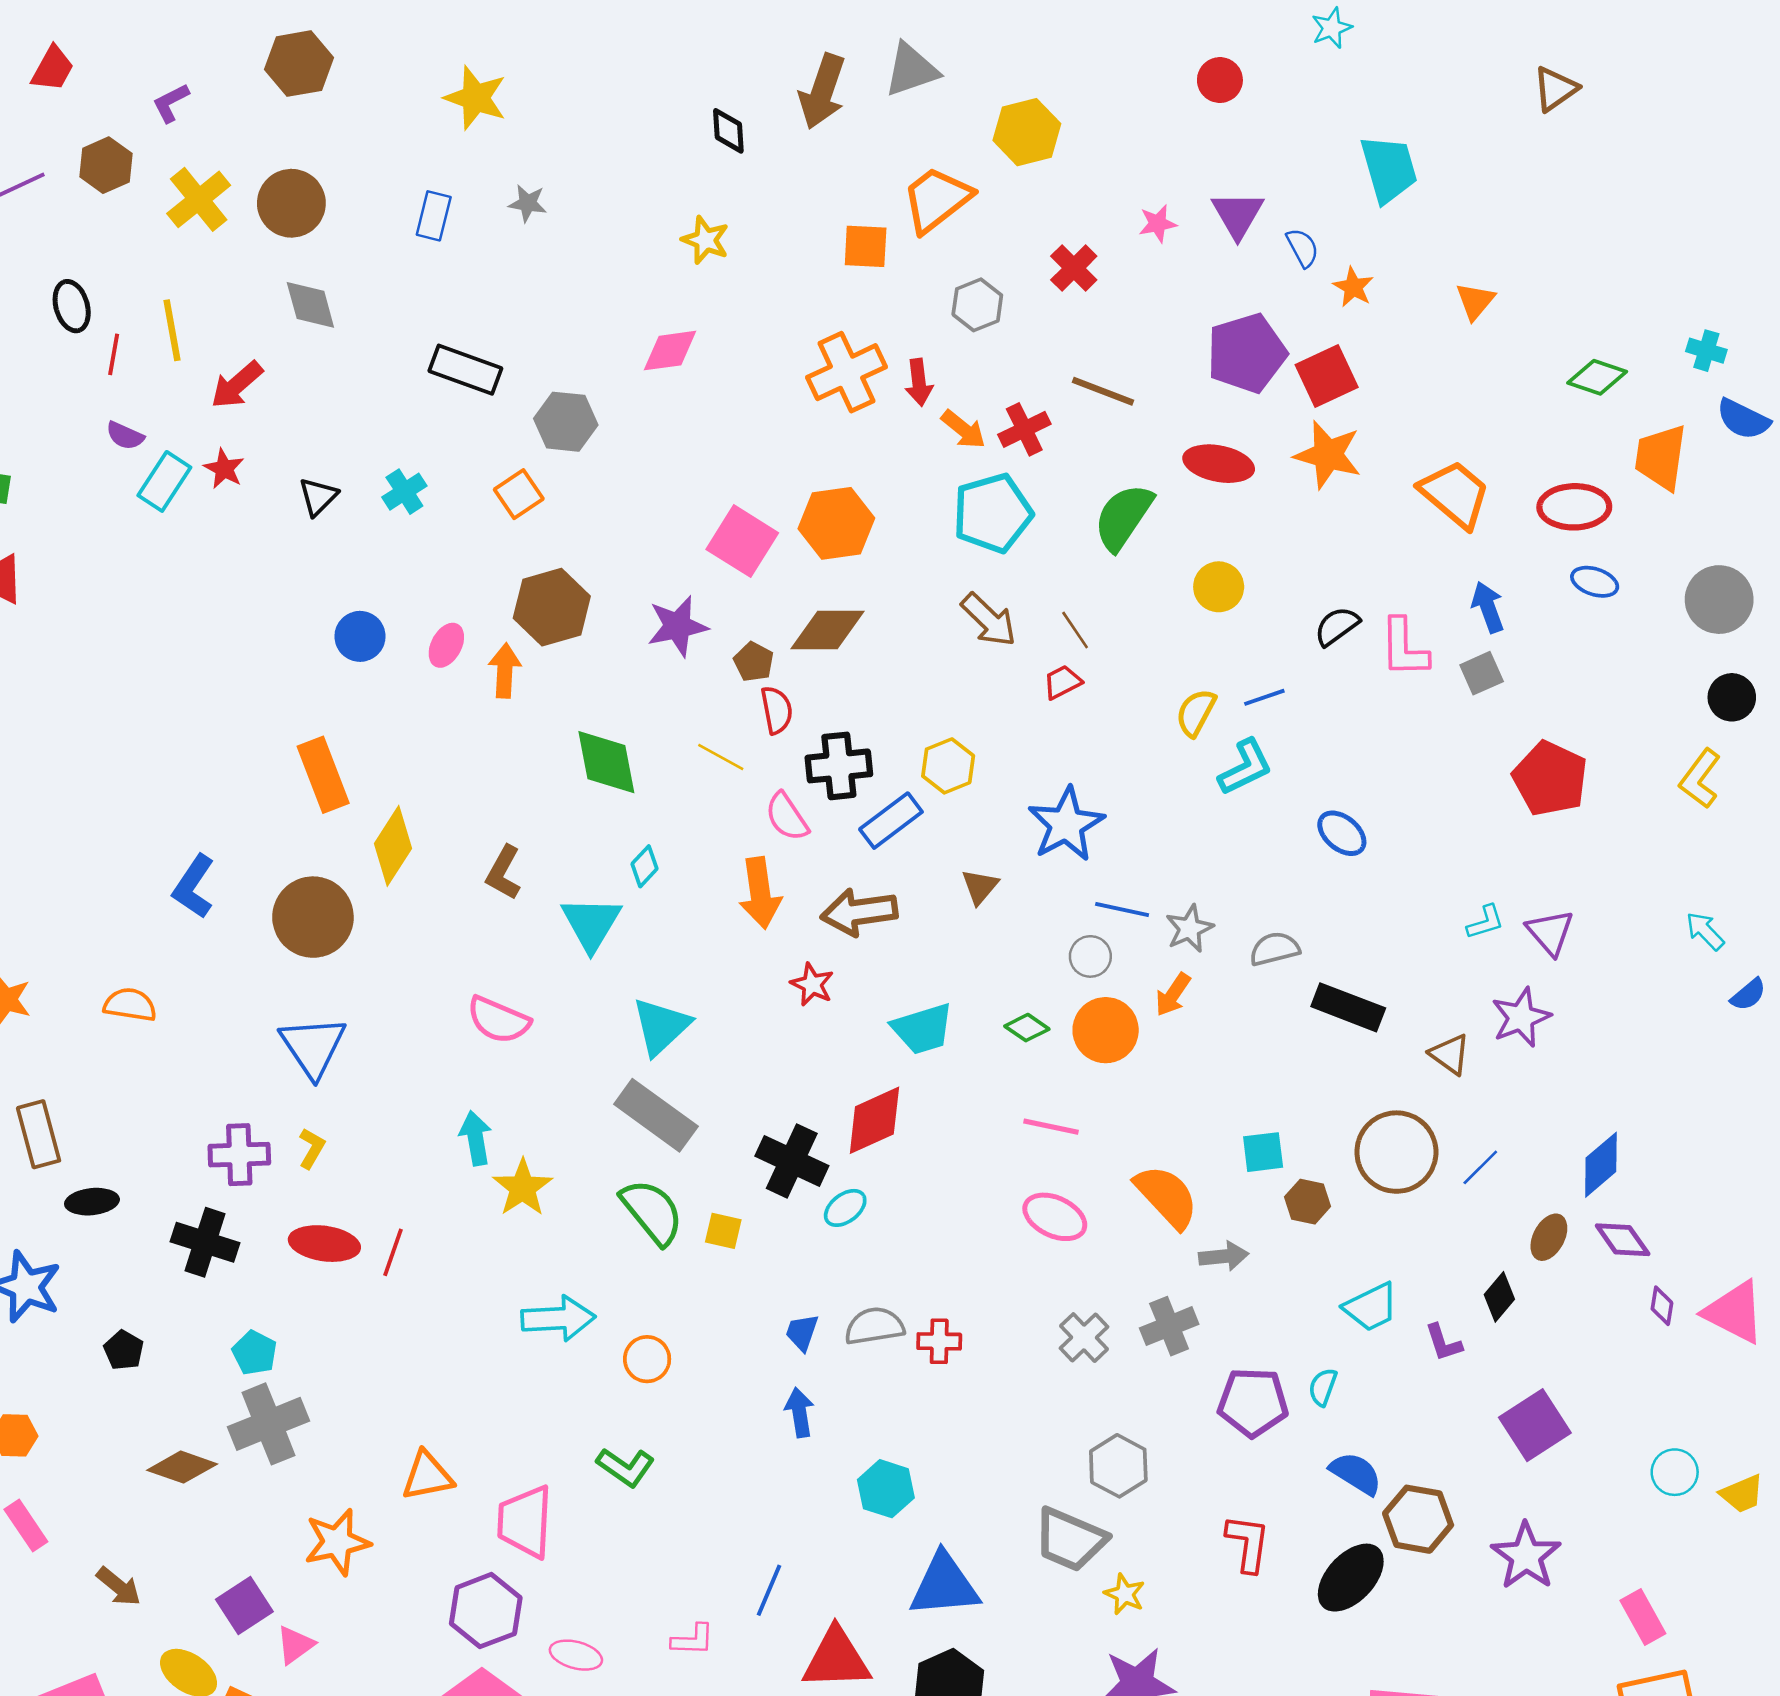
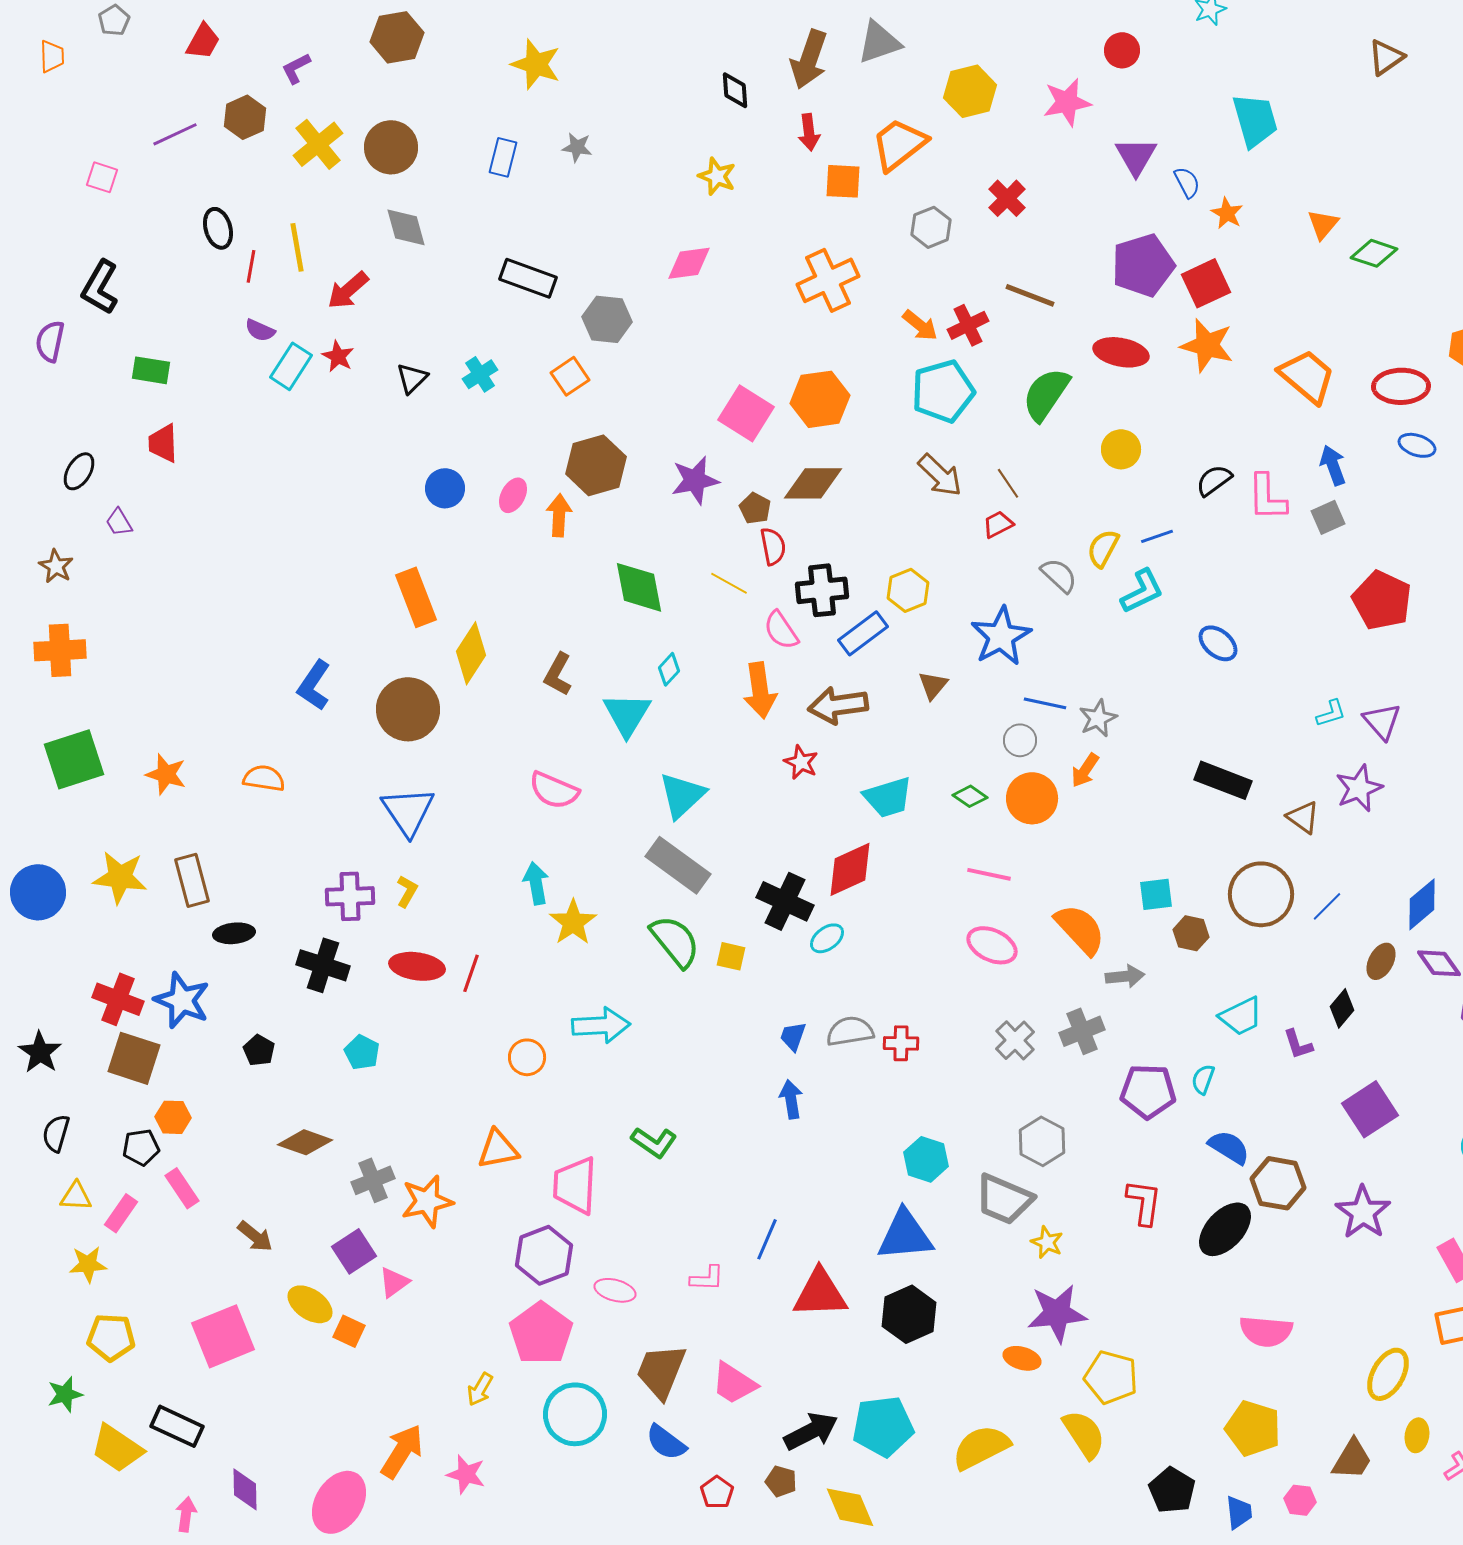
pink star: (1158, 224) -> (1067, 102), moved, size x1.6
green diamond: (1597, 377) -> (1374, 253), moved
red arrow: (919, 382) -> (809, 132), moved
gray semicircle: (1275, 949) -> (1059, 575), moved, turned 57
orange circle: (647, 1359) -> (527, 1057), moved
gray cross: (269, 1424) -> (373, 1180), moved, size x0.7
cyan hexagon: (886, 1489) -> (926, 1159), moved

